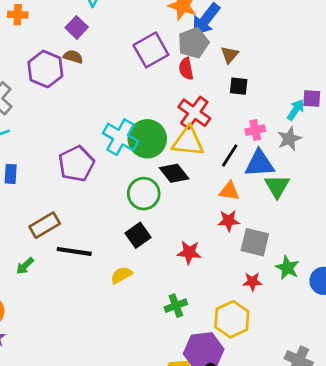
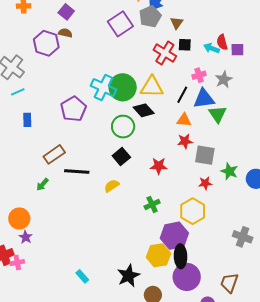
red semicircle: (186, 69) -> (222, 42), moved
cyan arrow: (296, 110) -> (212, 48), moved, turned -98
red cross: (194, 113) -> (165, 53), moved

